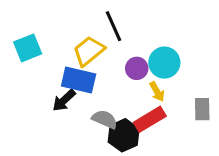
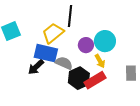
black line: (113, 26) -> (70, 16), turned 30
gray semicircle: (105, 119) -> (64, 63), moved
black hexagon: (124, 135) -> (79, 78), moved

